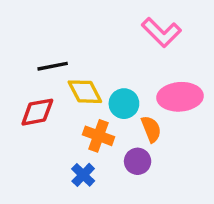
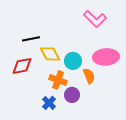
purple circle: (138, 161) -> (72, 95), moved

